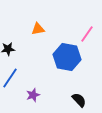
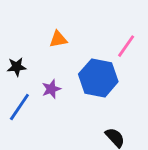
purple star: (33, 95) -> (51, 89), moved

